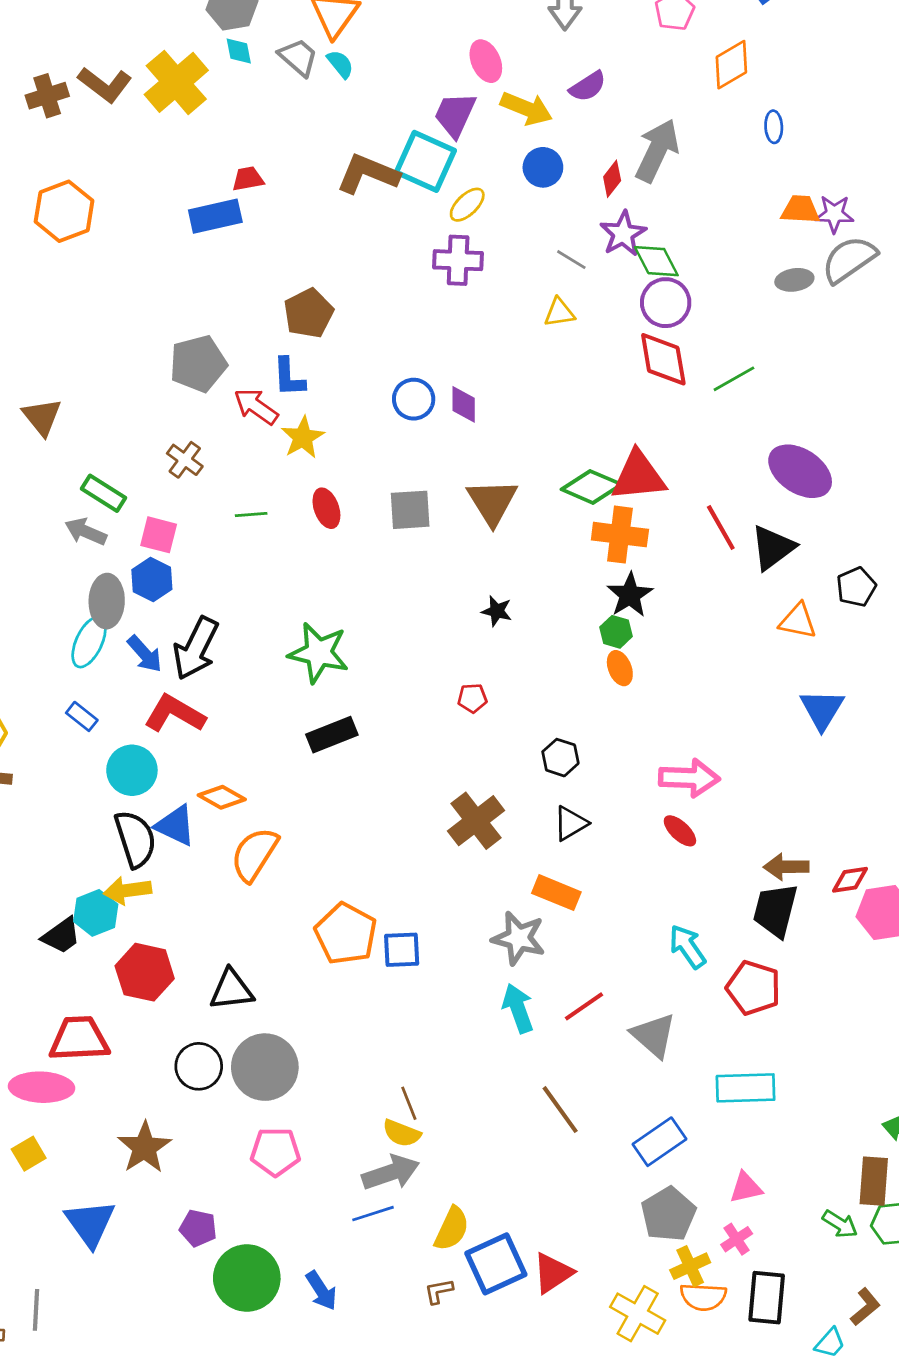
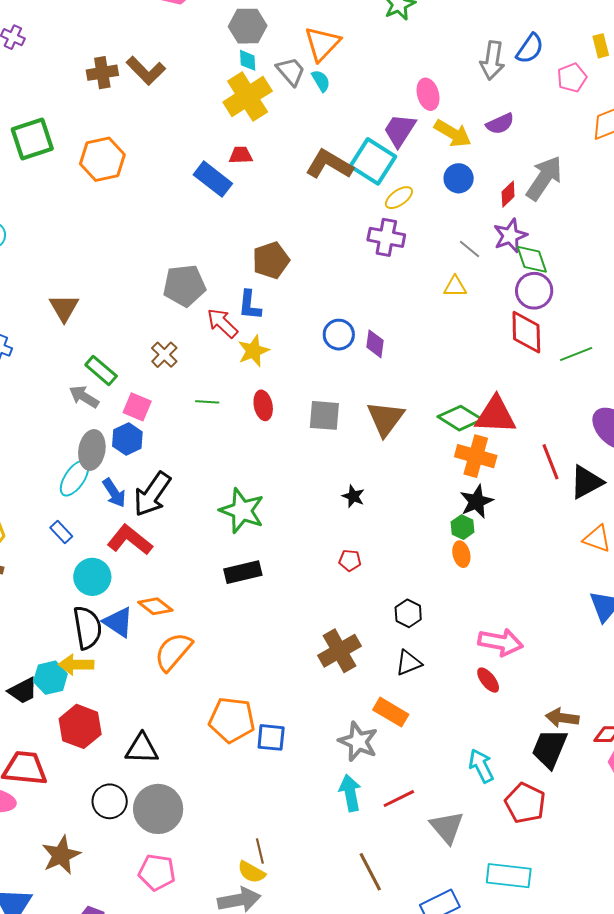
yellow cross: (176, 82) -> (248, 97), moved
blue rectangle: (215, 216) -> (213, 179), turned 42
black star: (497, 611) -> (353, 496), moved
orange pentagon: (346, 934) -> (232, 720), turned -30

